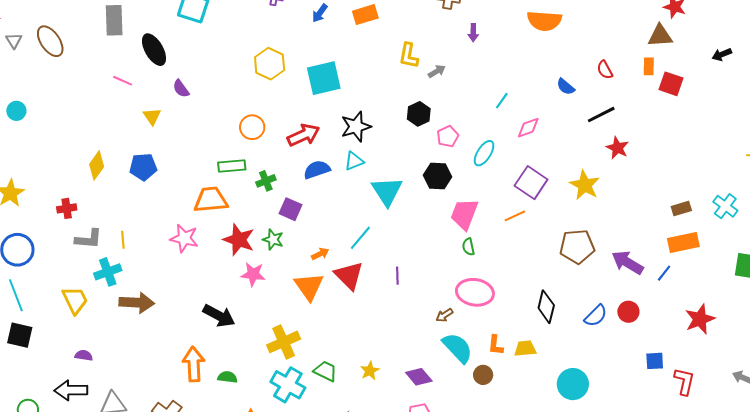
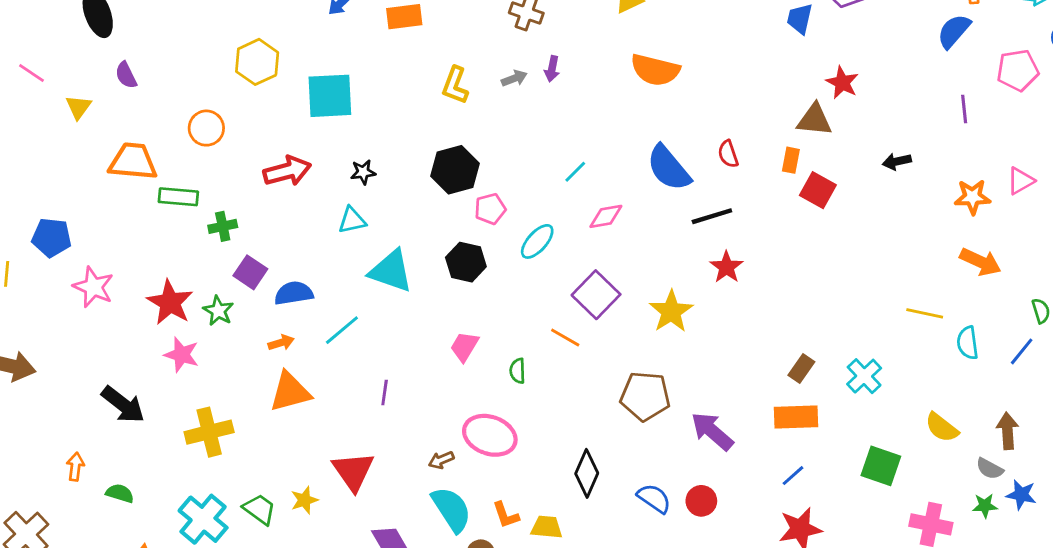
gray arrow: (437, 71) -> (514, 78), moved
pink line: (123, 81) -> (32, 73), moved
blue semicircle: (566, 87) -> (669, 168), size x1.8
black hexagon: (419, 114) -> (455, 170), size x1.4
orange circle: (252, 127) -> (206, 128), moved
black star: (356, 127) -> (363, 172), size x0.6
blue pentagon: (143, 167) -> (52, 237), moved
blue semicircle: (317, 170) -> (294, 293), moved
cyan triangle: (387, 191) -> (391, 271), turned -48
orange trapezoid: (211, 200) -> (133, 161), moved
brown rectangle: (681, 209) -> (801, 369), turned -48
pink trapezoid: (464, 214) -> (464, 347), moved, size x0.7
orange line: (515, 216) -> (565, 337), turned 45
green semicircle: (468, 247) -> (518, 371), moved
blue line: (664, 273) -> (793, 476), moved
red triangle: (349, 276) -> (353, 471), moved
orange triangle: (309, 286) -> (290, 392), moved, turned 40
blue semicircle: (596, 316) -> (654, 498), turned -110
yellow cross: (284, 342) -> (209, 432), moved
orange L-shape: (496, 345) -> (506, 515), turned -35
orange arrow: (194, 364) -> (75, 467), size x0.6
yellow star: (370, 371) -> (304, 500), moved

